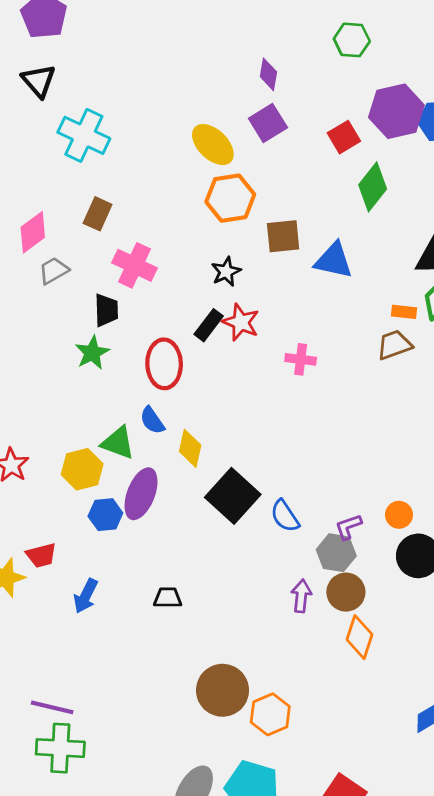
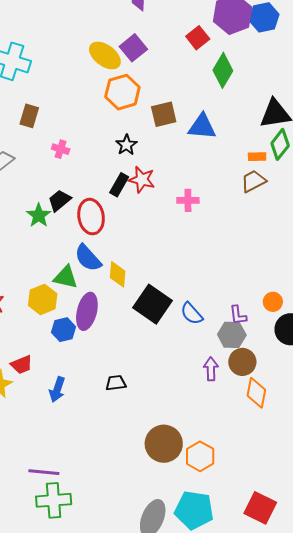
purple square: (268, 123) -> (133, 48), moved
pink cross: (134, 265) -> (61, 149), size x0.6
black trapezoid: (106, 310) -> (59, 200), moved, turned -120
blue semicircle: (152, 420) -> (88, 258), size x1.4
purple L-shape: (348, 527) -> (238, 315), turned -70

